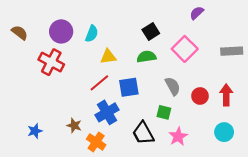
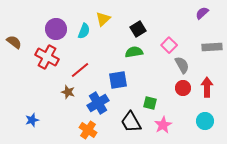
purple semicircle: (197, 13) -> (202, 13), moved
brown semicircle: (20, 33) -> (14, 42), moved
pink square: (185, 49) -> (169, 45), size x0.7
yellow triangle: (108, 57) -> (103, 19), moved, turned -35
red line: (99, 83) -> (80, 70), moved
gray semicircle: (173, 86) -> (182, 65), moved
brown star: (74, 126) -> (68, 92), moved

